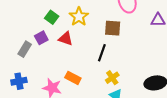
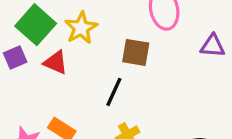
green square: (52, 17) -> (36, 25), size x1.6

